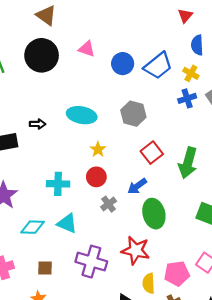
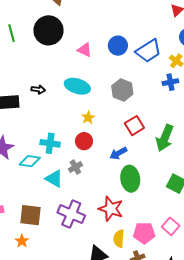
pink triangle: (87, 49) -> (85, 50), moved
gray cross: (109, 204) -> (75, 167), moved
cyan diamond: (33, 227) -> (30, 161), moved
brown square: (45, 268) -> (30, 215), size x1.6

